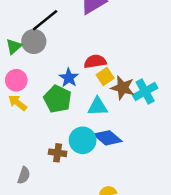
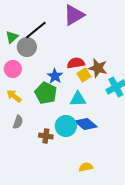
green triangle: (14, 46) -> (12, 37), moved
pink circle: (16, 80) -> (13, 69), moved
brown star: (123, 88) -> (98, 68), moved
gray semicircle: (24, 175) -> (18, 122), moved

